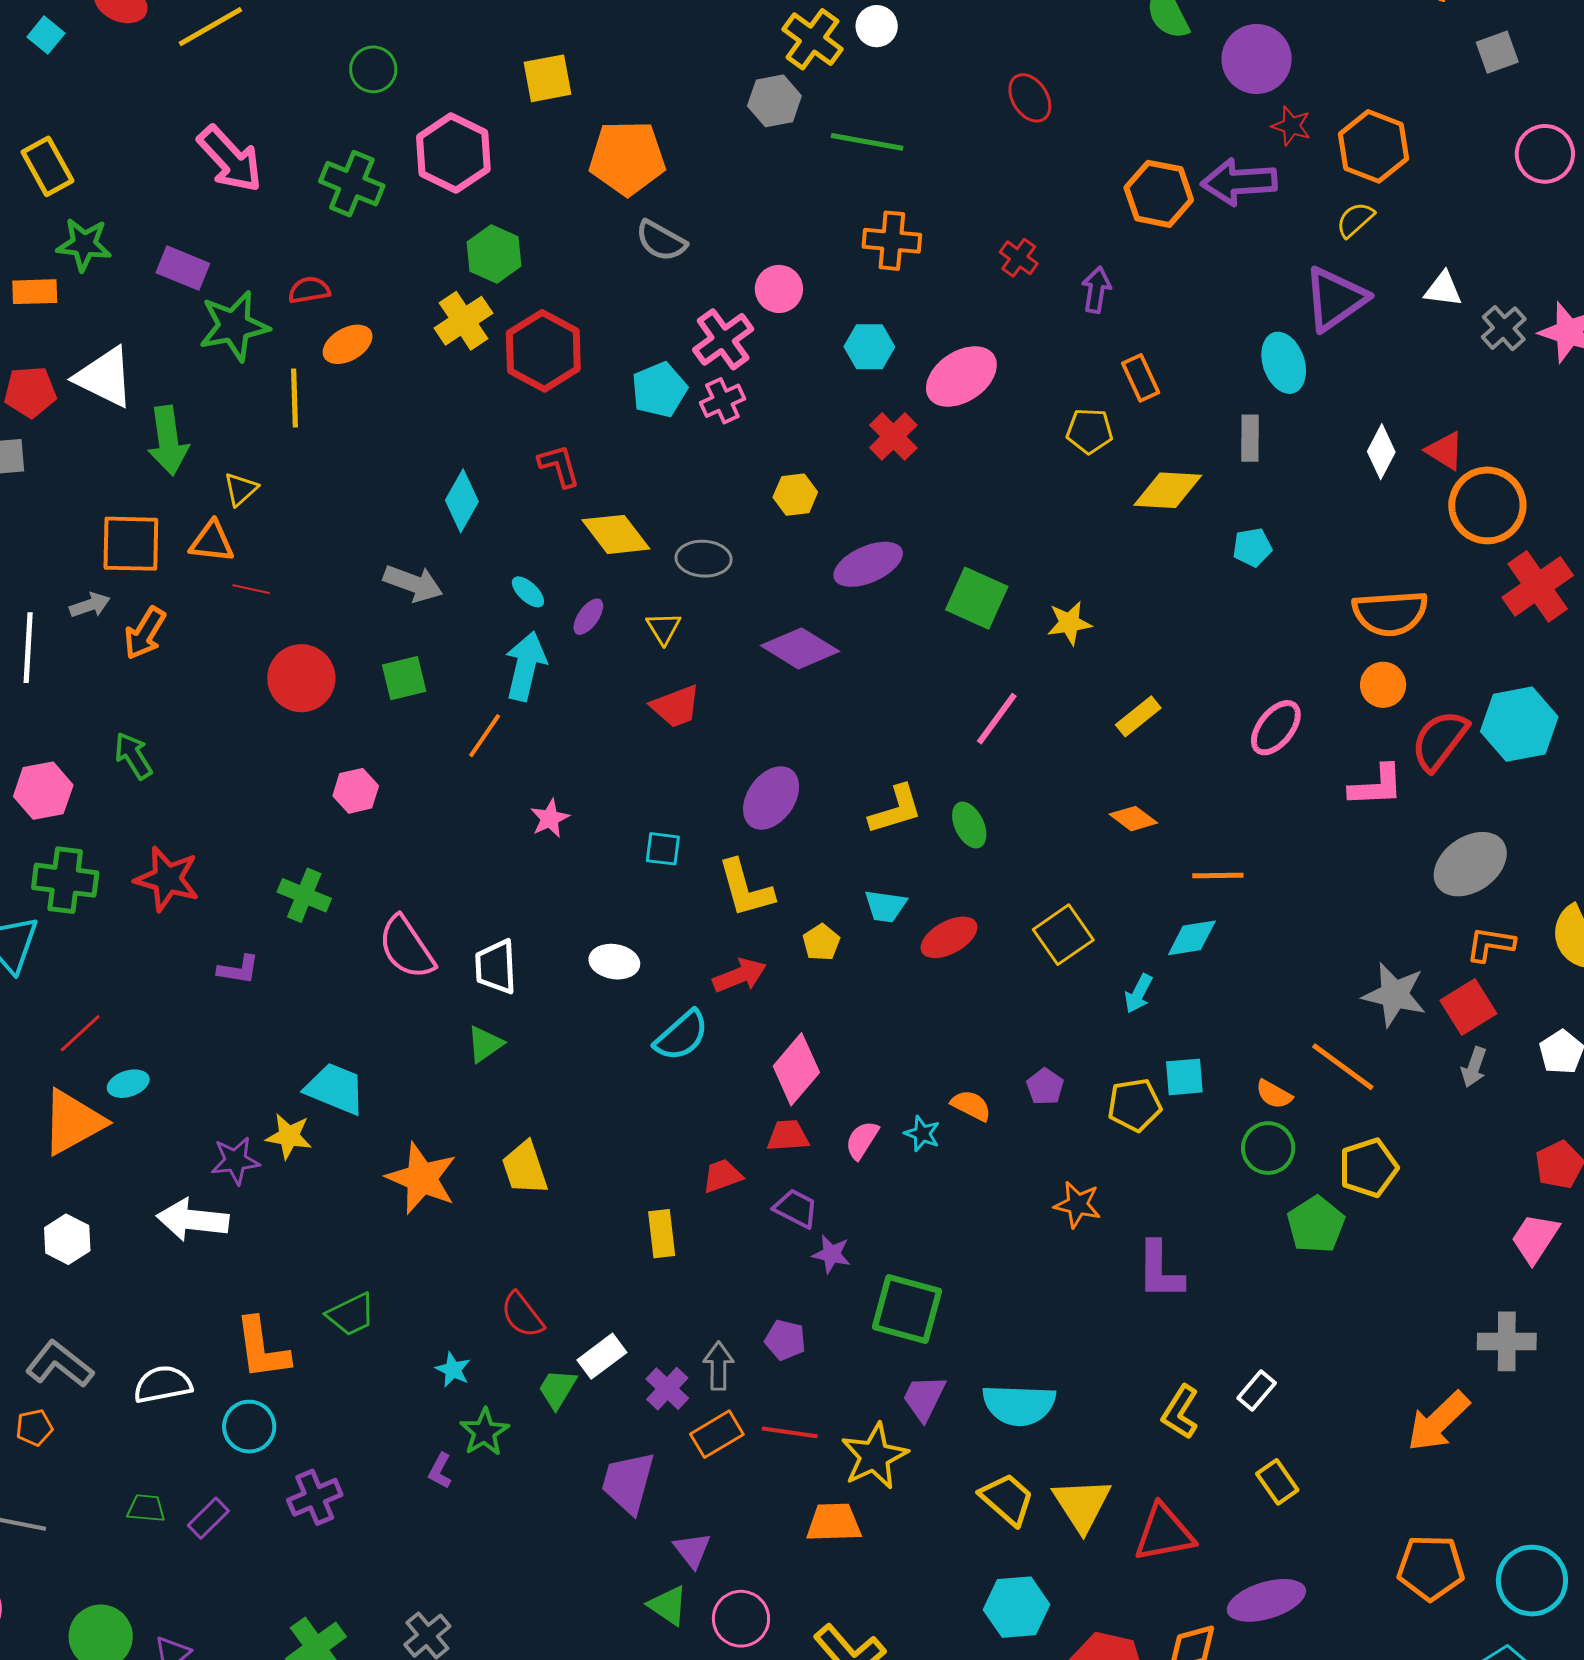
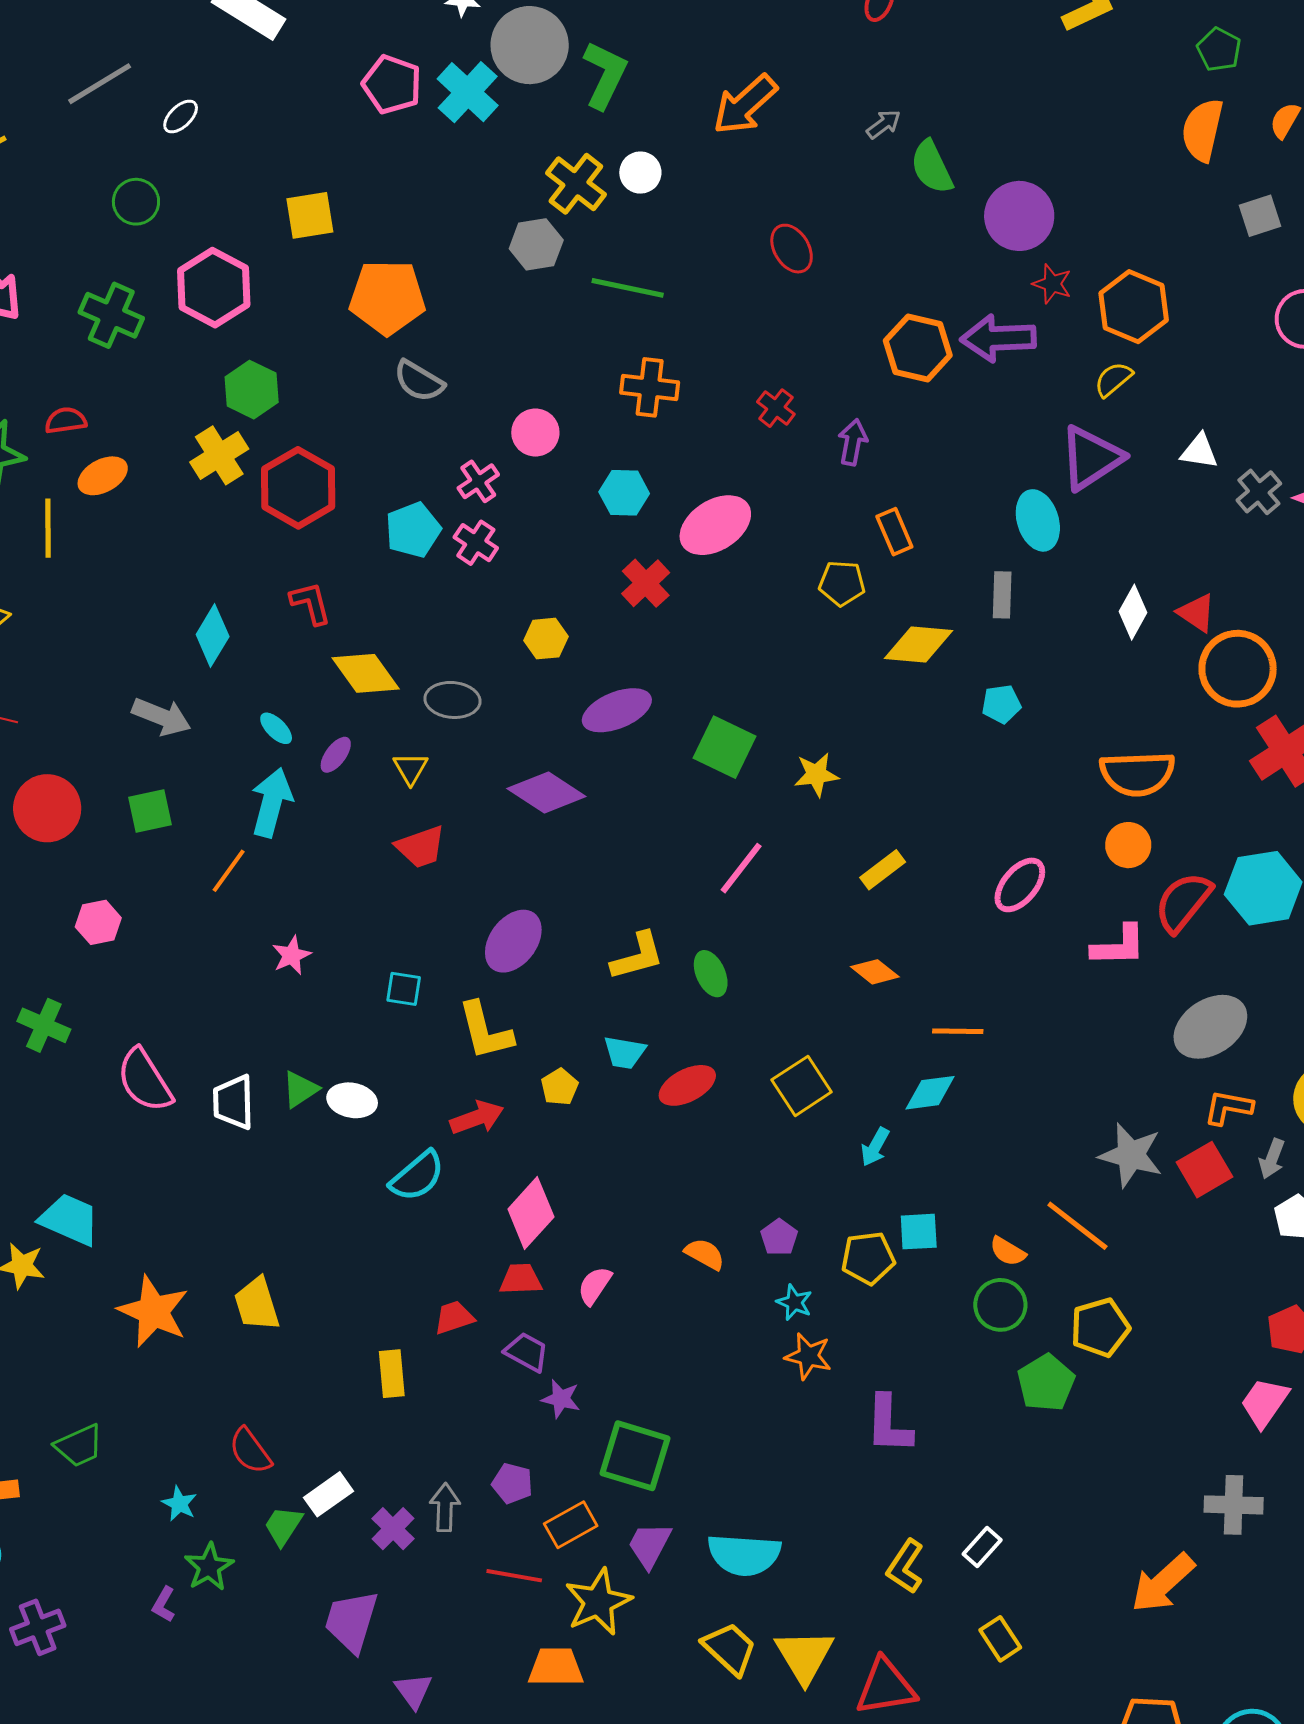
pink cross: (723, 339) -> (478, 481), size x0.7
pink cross: (722, 401) -> (476, 543), turned -33
green triangle: (485, 1044) -> (300, 1089), moved
gray arrow: (1474, 1067) -> (1272, 1159), moved
cyan star: (922, 1134) -> (794, 1302), moved
orange rectangle: (717, 1434) -> (571, 1525), moved

